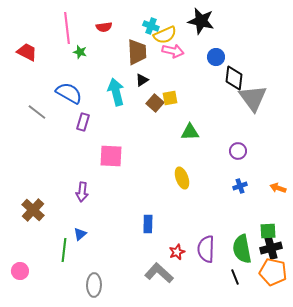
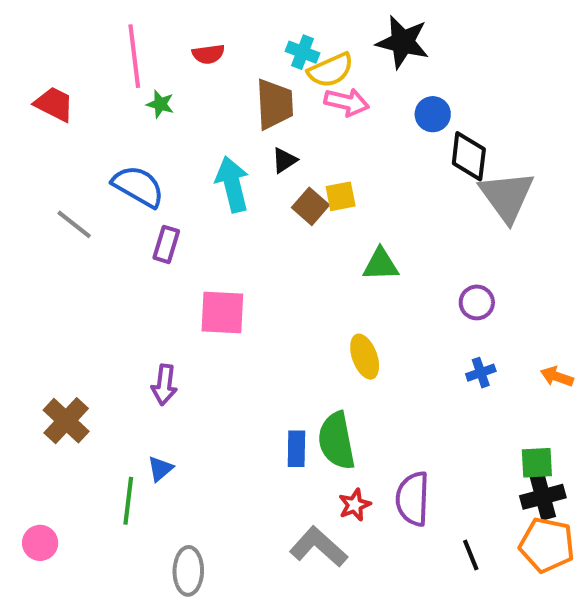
green semicircle: (242, 249) -> (337, 441), moved

